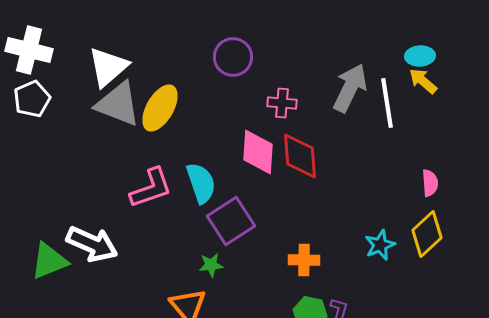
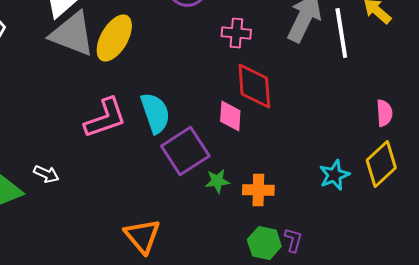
pink diamond: (258, 152) -> (230, 116), moved, size x0.7
white arrow: (92, 244) -> (46, 174), size x0.5
green star: (211, 265) -> (217, 181), moved

